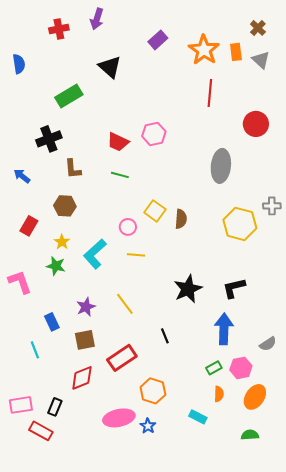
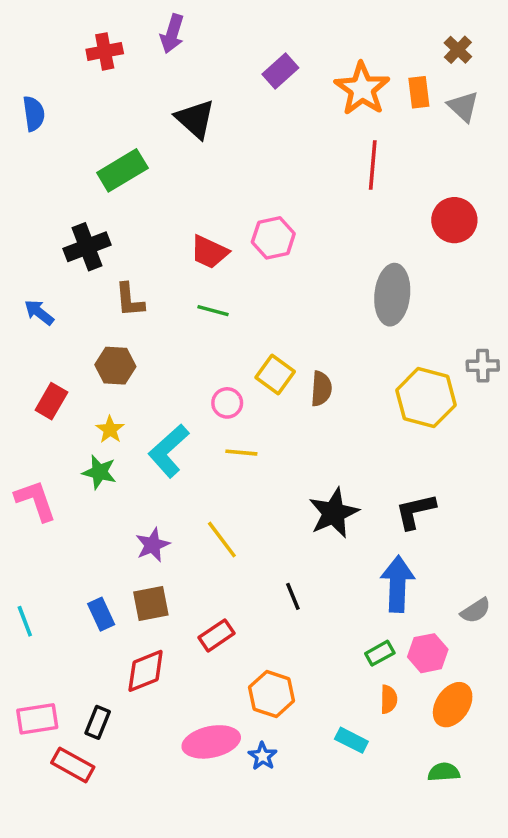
blue rectangle: (52, 322) -> (101, 614), moved
cyan line: (35, 350) -> (25, 621), moved
red rectangle: (122, 358) -> (217, 635), size x0.7

